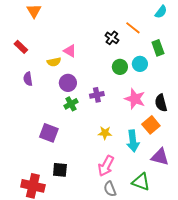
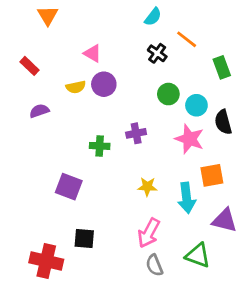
cyan semicircle: (161, 12) -> (153, 17), moved
pink triangle: (70, 51) -> (93, 53), moved
cyan circle: (140, 64) -> (196, 105), moved
purple semicircle: (28, 79) -> (39, 111), turned 80
purple circle: (68, 83) -> (104, 84), moved
black semicircle: (161, 103) -> (223, 122), moved
green cross: (71, 104) -> (100, 146), turned 32
orange square: (151, 125) -> (212, 175), turned 30

